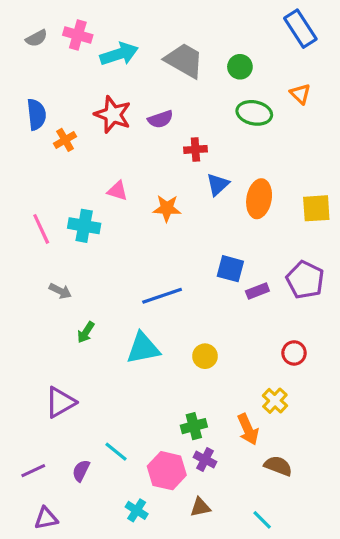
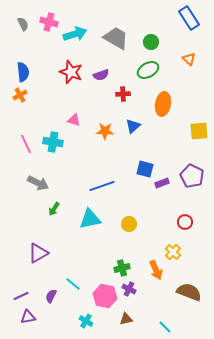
gray semicircle: (36, 38) -> (23, 24), turned -88
green ellipse: (254, 113) -> (148, 70), moved, turned -40
orange cross: (65, 140) -> (20, 95), moved
blue triangle: (218, 184) -> (133, 126), moved
orange ellipse: (259, 199) -> (163, 104), moved
gray arrow: (60, 291) -> (38, 183), size x1.5
brown semicircle: (278, 466) -> (189, 292), moved, size x1.4
purple triangle: (46, 518) -> (28, 317), moved

